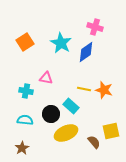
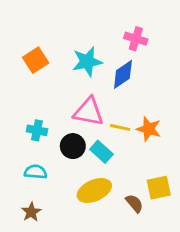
cyan star: (61, 43) -> (87, 62), turned 30
pink triangle: (46, 78) -> (89, 112), moved, size x1.6
black circle: (51, 114) -> (73, 146), moved

